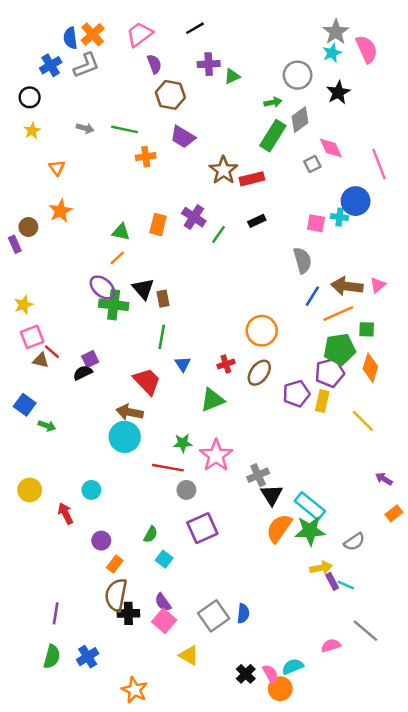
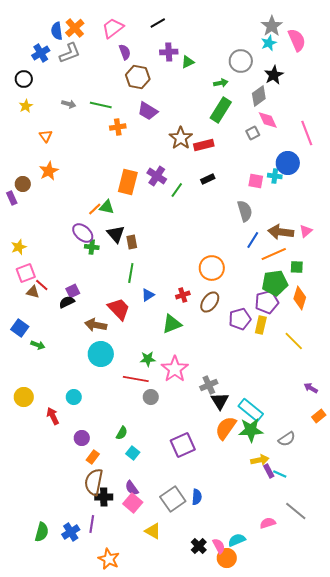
gray diamond: (300, 120) -> (259, 96), moved
orange rectangle: (158, 225) -> (128, 182), size x1.4
green triangle: (121, 232) -> (107, 207), moved
green cross: (114, 305) -> (92, 247), size x0.6
blue triangle: (183, 364) -> (148, 295), turned 32
brown arrow: (130, 412) -> (96, 325), moved
purple square: (202, 528) -> (183, 445), moved
purple line: (56, 613) -> (92, 524), moved

